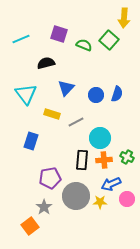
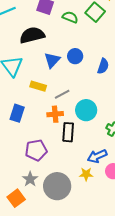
black semicircle: (46, 63) -> (32, 35), size x1.4
blue circle: (96, 95) -> (75, 56), moved
orange cross: (104, 160) -> (55, 114), moved
gray circle: (76, 196) -> (57, 186), moved

